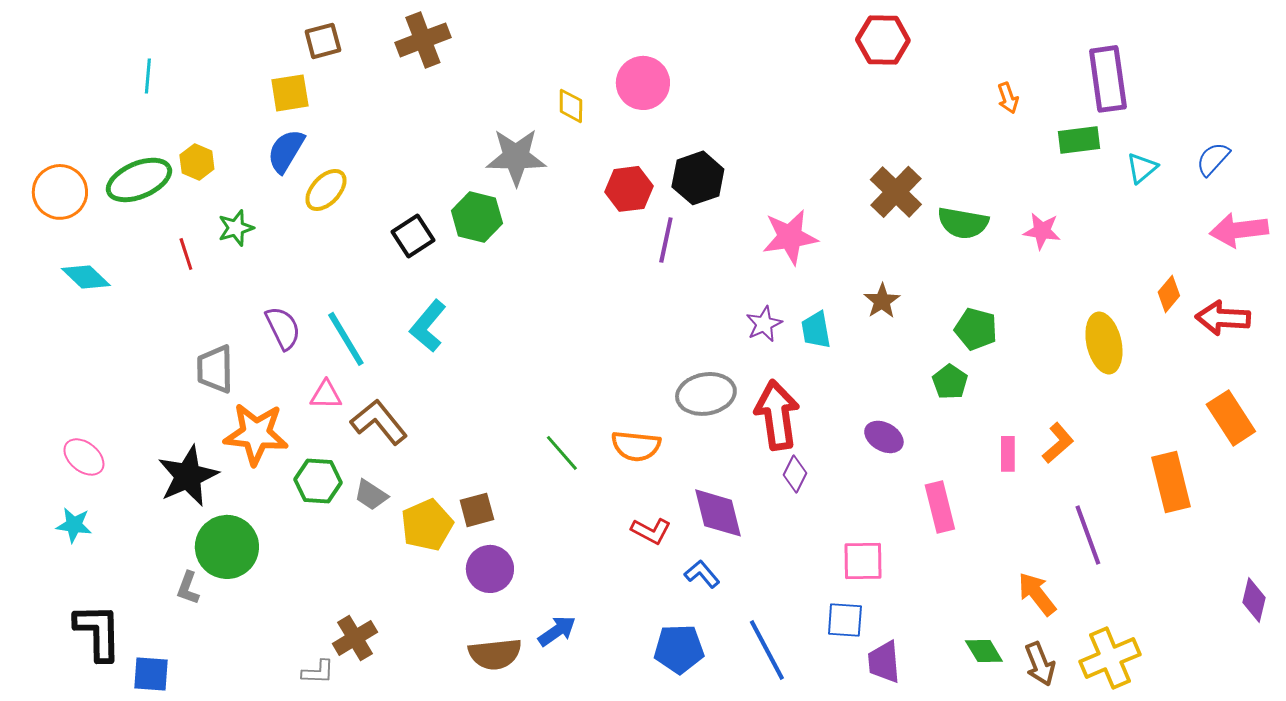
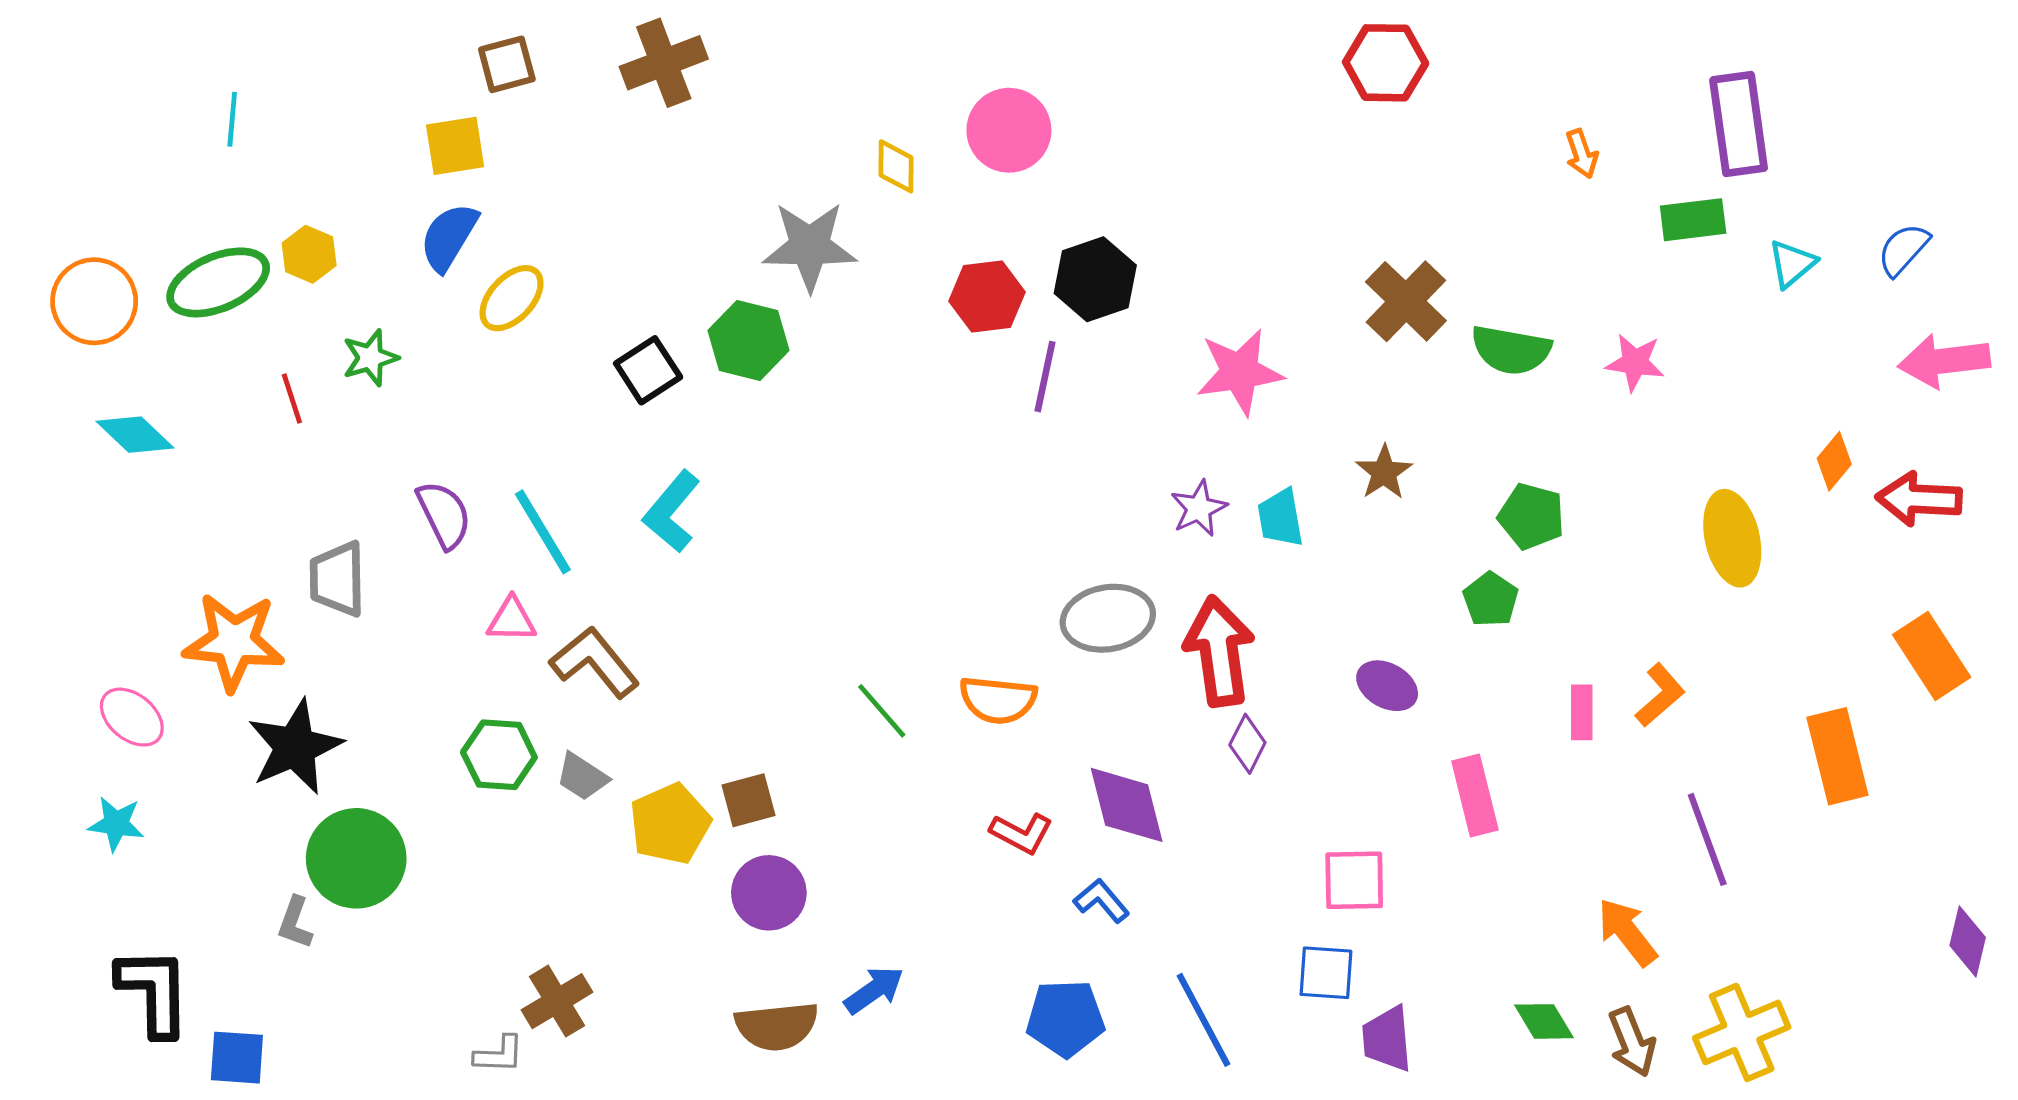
orange star: (256, 434) -> (234, 642), moved

